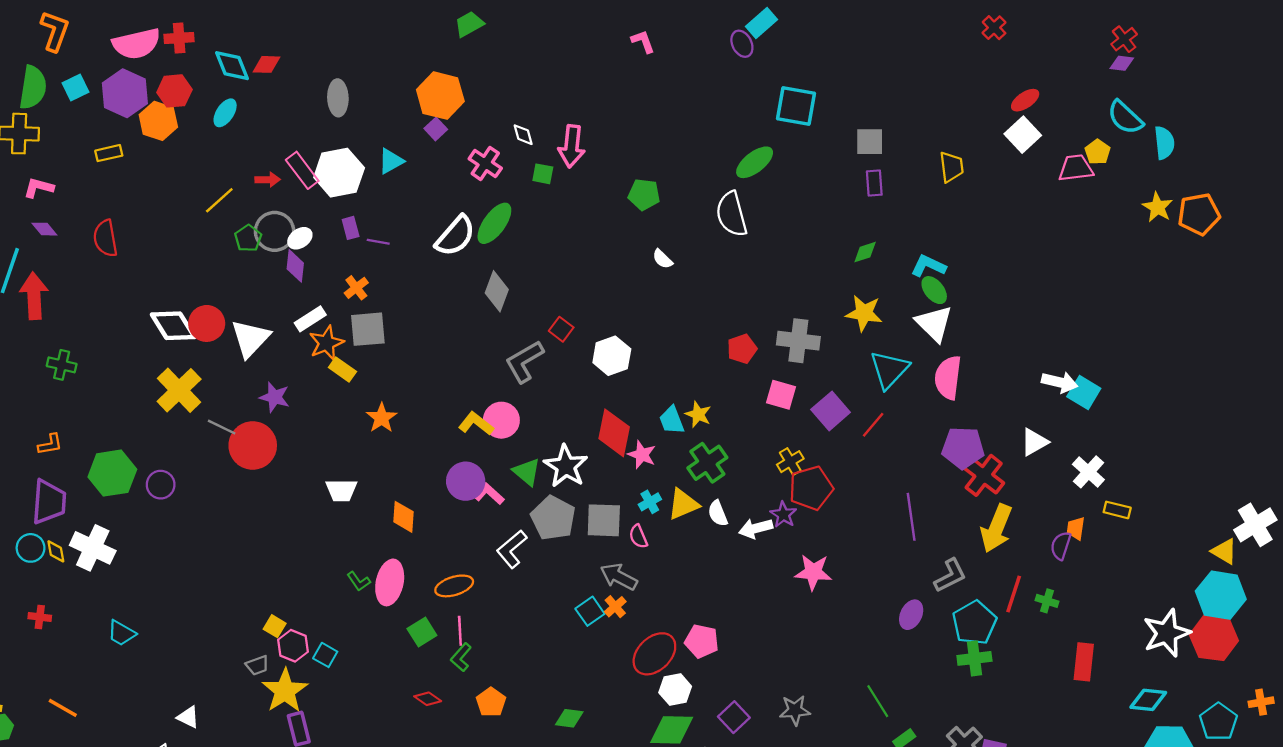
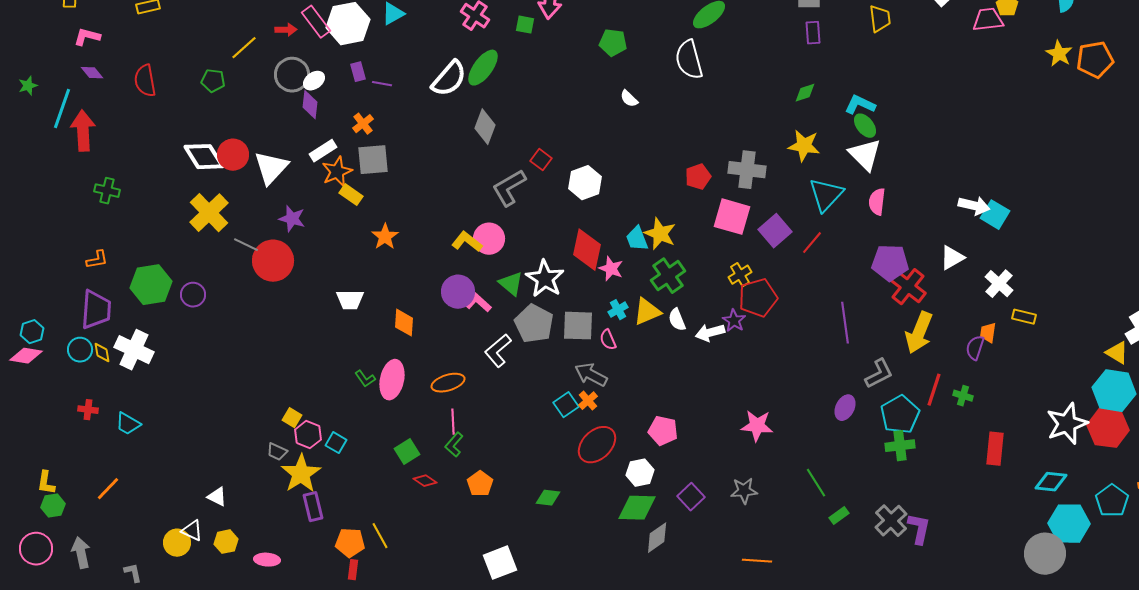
green pentagon: (248, 238) -> (213, 81), moved, turned -30
pink semicircle: (948, 378) -> (877, 202), size x0.7
pink square: (781, 395) -> (732, 217), size x1.4
yellow star: (698, 414) -> (660, 234), size x1.4
pink star: (813, 572) -> (757, 426), moved
green square: (422, 632) -> (407, 452), moved
cyan trapezoid: (121, 633) -> (128, 424), moved
red ellipse: (654, 654) -> (597, 445), moved
gray trapezoid: (257, 665) -> (277, 452), turned 45
orange line: (63, 708) -> (108, 489), turned -76

